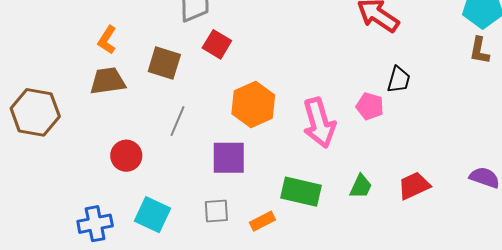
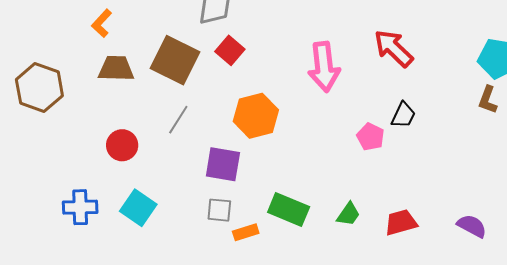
orange L-shape: (107, 40) -> (102, 23), moved
brown square: (164, 63) -> (175, 60), size x1.4
pink arrow: (319, 123) -> (324, 67), moved
gray square: (216, 211) -> (219, 210), moved

